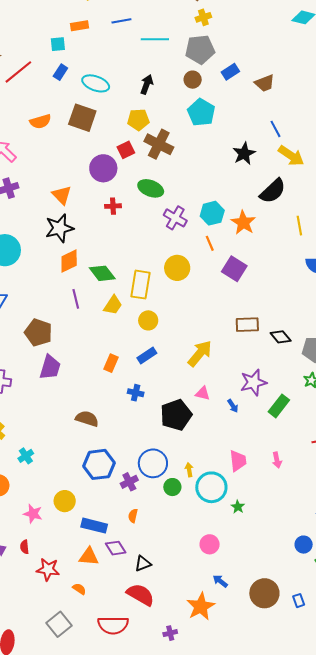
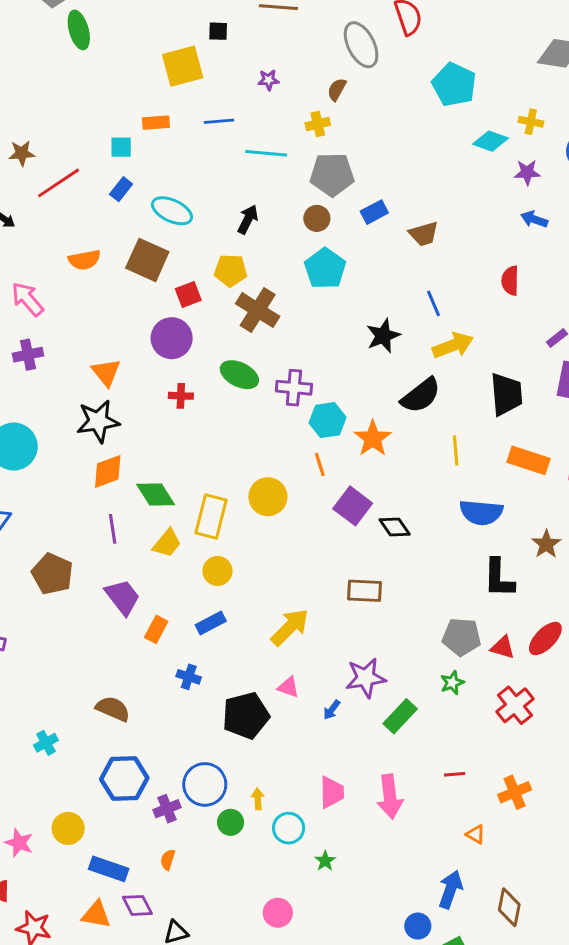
yellow cross: (203, 17) -> (318, 124), moved
red square: (126, 150) -> (188, 294), moved
yellow arrow: (291, 156) -> (453, 345), turned -60
purple cross: (175, 218) -> (294, 388), moved, turned -30
black diamond: (281, 337) -> (395, 527), moved
purple trapezoid: (50, 367) -> (123, 597), moved, turned -60
blue arrow: (233, 406) -> (332, 710), turned 64
cyan cross: (26, 456) -> (46, 743), moved
pink arrow: (277, 460) -> (390, 797), size x1.8
cyan circle: (211, 487) -> (289, 828), size x0.7

